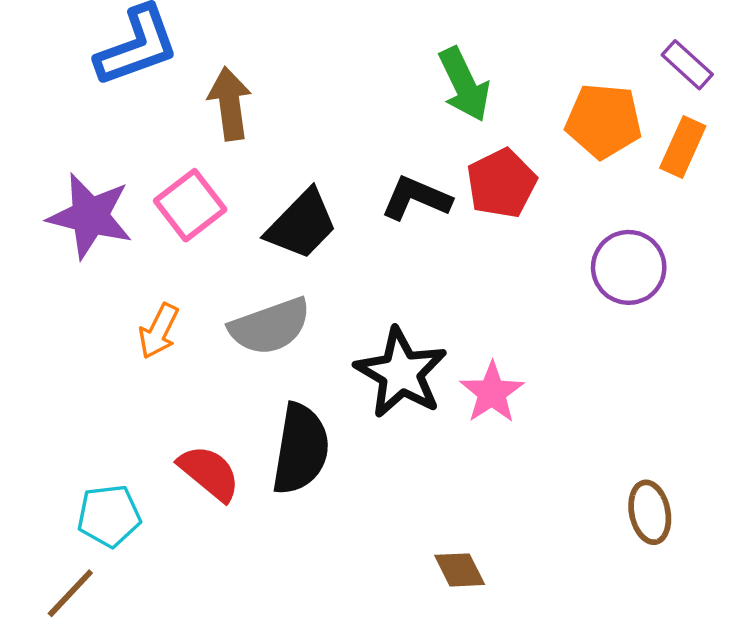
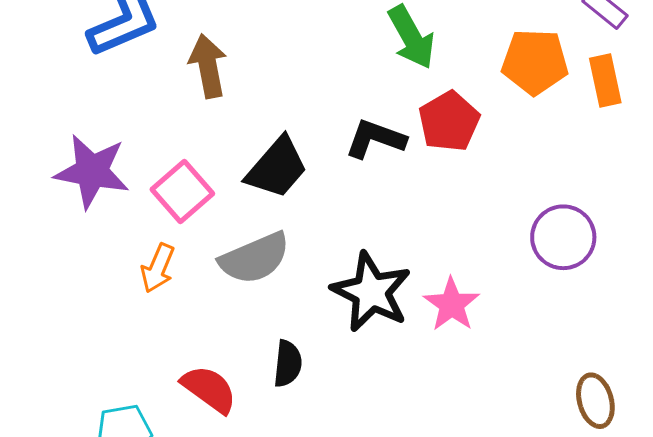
orange rectangle: (683, 147) -> (605, 80), turned -33
pink square: (190, 205) -> (182, 192), moved
purple circle: (629, 267) -> (563, 237), moved
black semicircle: (301, 449) -> (288, 364), size x0.6

